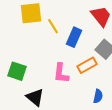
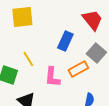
yellow line: (53, 26) -> (28, 59), moved

